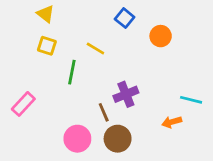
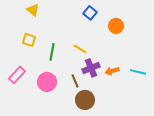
yellow square: (47, 46) -> (29, 40), moved
yellow line: (95, 49) -> (80, 49), moved
orange arrow: (172, 122) -> (112, 71), moved
pink circle: (77, 139) -> (47, 82), moved

